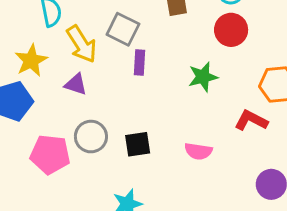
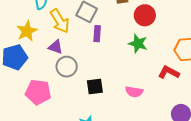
red circle: (231, 30) -> (145, 15), moved
green star: (203, 77) -> (138, 44), turned 30
gray circle: (91, 137) -> (67, 67), moved

